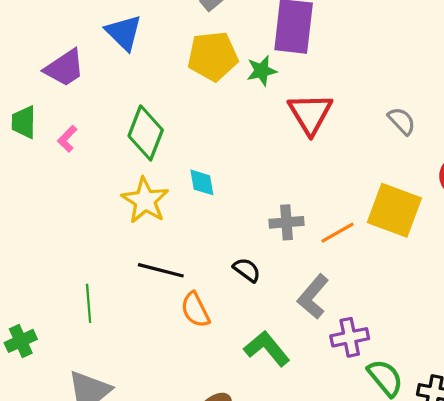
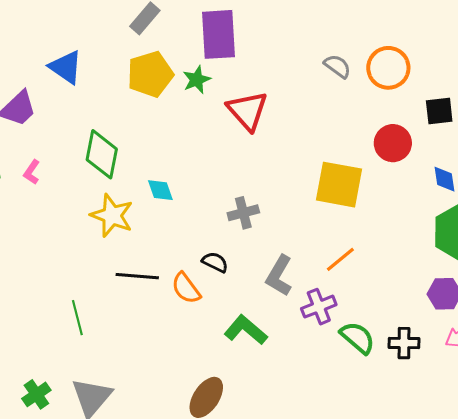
gray semicircle: (402, 121) -> (337, 66), moved
orange line: (338, 233) -> (340, 259), moved
orange semicircle: (195, 310) -> (186, 288), moved
green cross: (21, 341) -> (36, 394), moved

